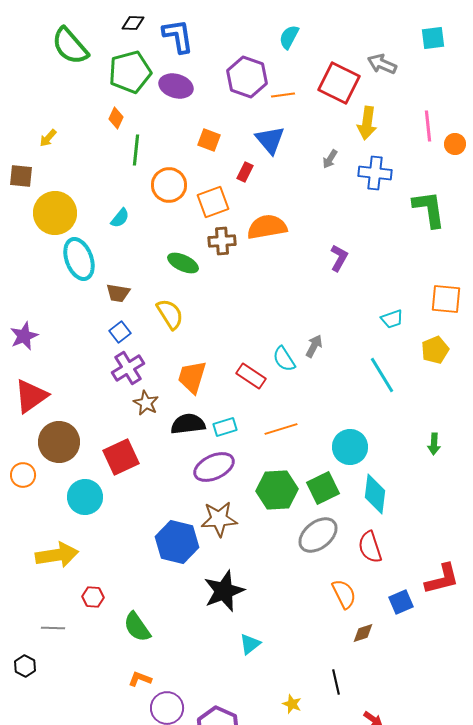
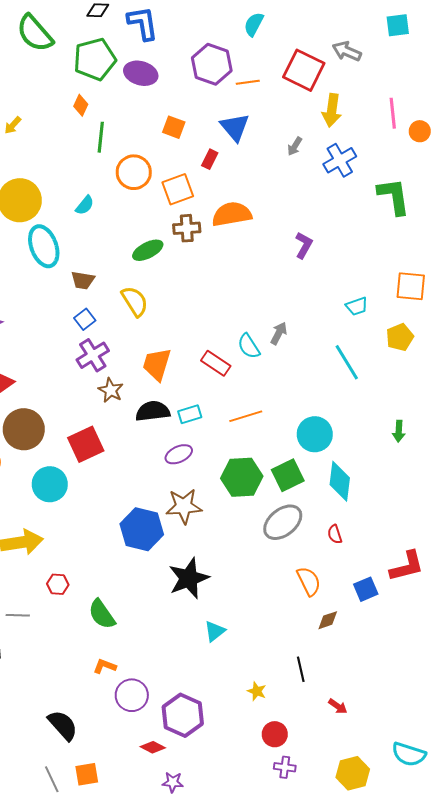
blue cross: (375, 173) -> (340, 160), turned -36
green ellipse: (183, 263) -> (148, 250), turned -52
purple ellipse: (214, 467) -> (179, 454), size x0.7
red semicircle: (370, 547) -> (335, 534), size x0.6

